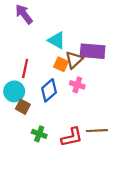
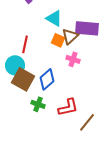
blue diamond: (49, 90) -> (47, 79), moved
brown square: (23, 107) -> (23, 79), size x1.6
brown line: (97, 131) -> (87, 122), moved, turned -48

